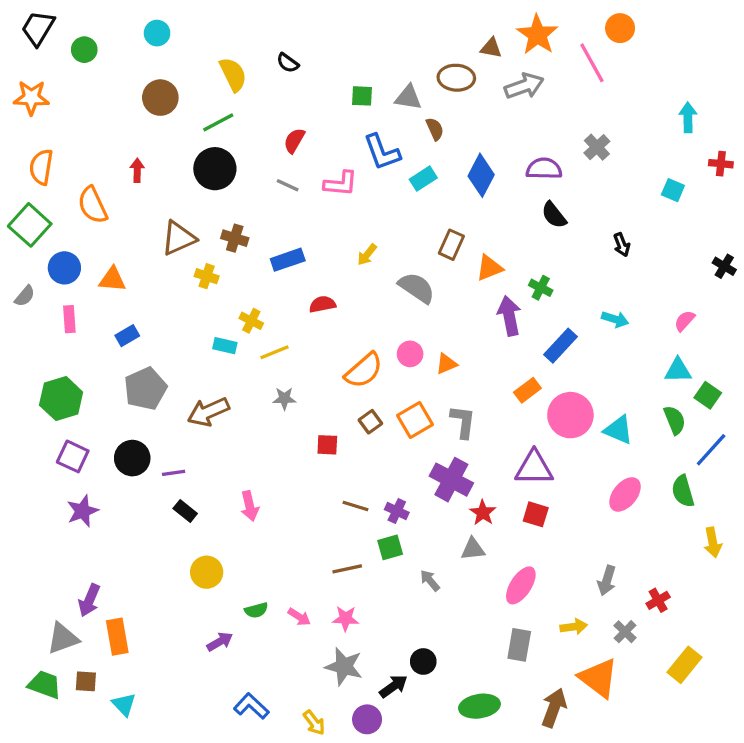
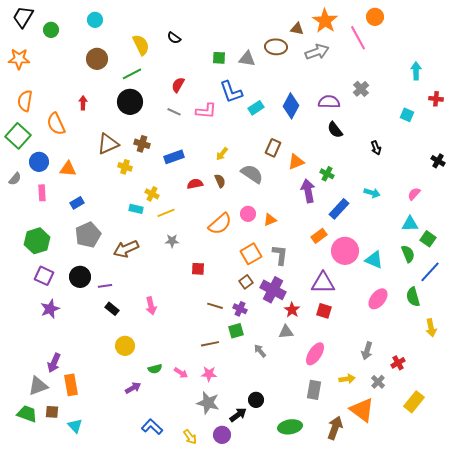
brown semicircle: (435, 129) -> (220, 181), moved
brown square: (370, 422) -> (246, 282), moved

